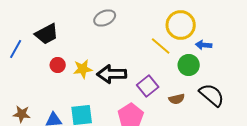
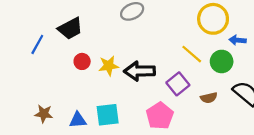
yellow line: (161, 46) -> (192, 54), moved

